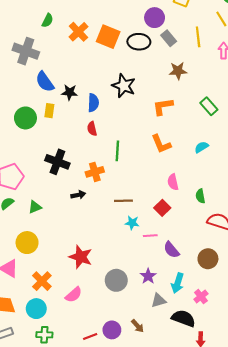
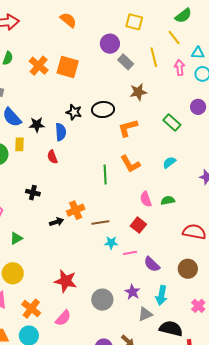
black ellipse: (139, 42) -> (103, 110), moved
black star: (124, 86) -> (74, 112), moved, size x0.7
red semicircle: (92, 129) -> (52, 157), moved
green line: (117, 151) -> (105, 175), moved
black cross: (57, 162) -> (33, 193), size x0.6
orange cross: (95, 172) -> (76, 210), moved
green semicircle: (200, 196) -> (168, 200), moved, turned 96
pink cross: (201, 297) -> (198, 306), moved

